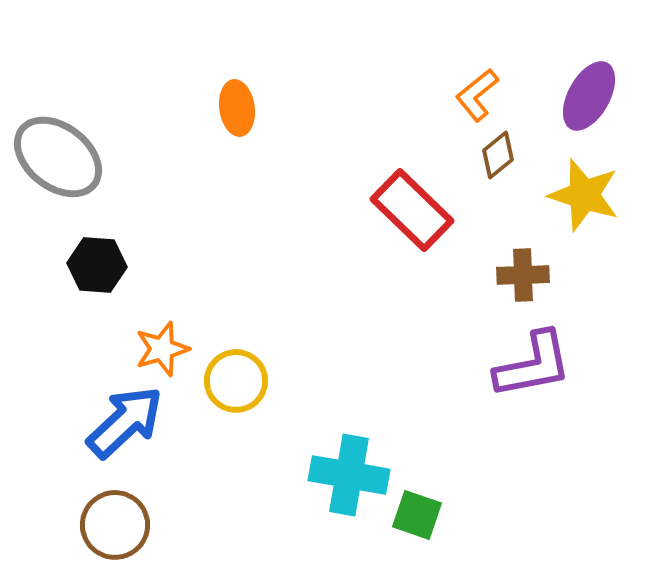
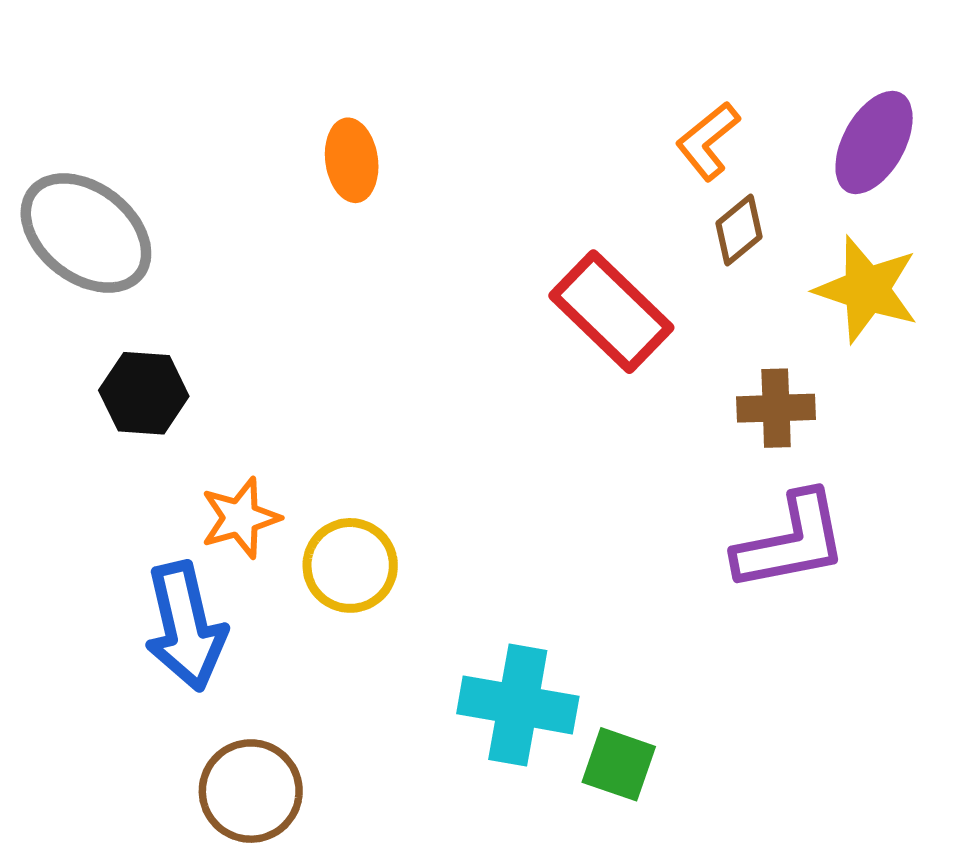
blue arrow: (125, 422) -> (185, 626), turned 120
brown circle: (115, 525) -> (251, 791), moved

